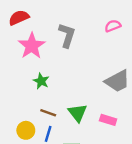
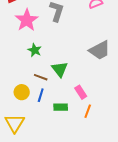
green triangle: (78, 113) -> (60, 69), moved
pink rectangle: (108, 120) -> (81, 92), moved, turned 40

